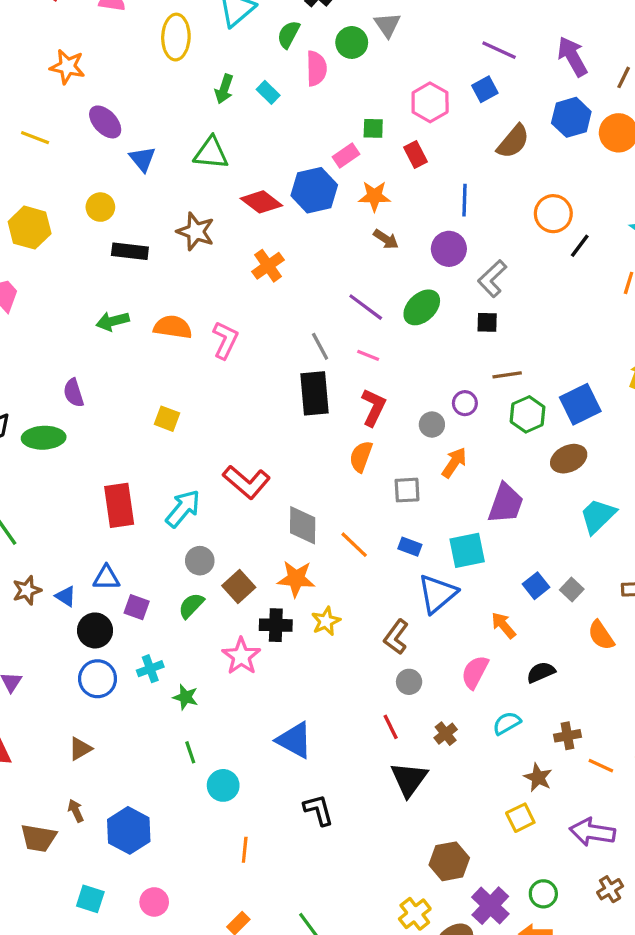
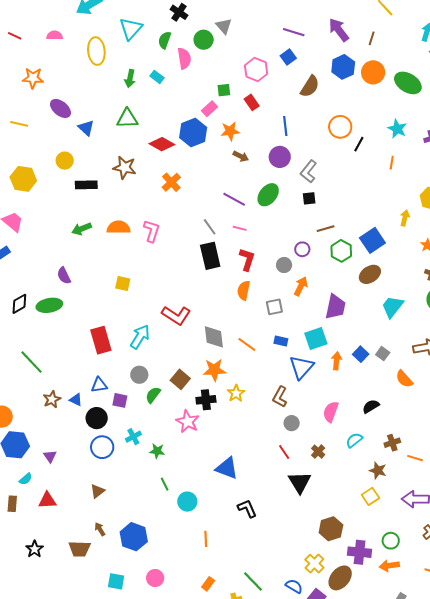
gray circle: (200, 561) -> (139, 375), moved
orange arrow: (504, 625) -> (337, 361), moved, turned 54
purple cross: (490, 906) -> (360, 552), turned -30

